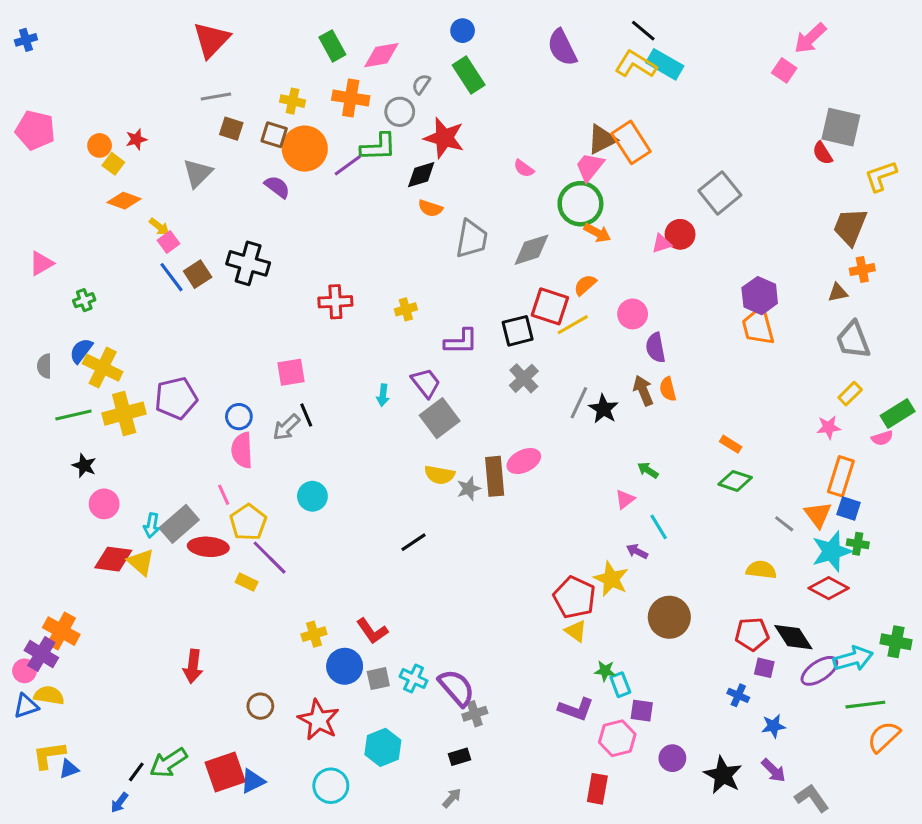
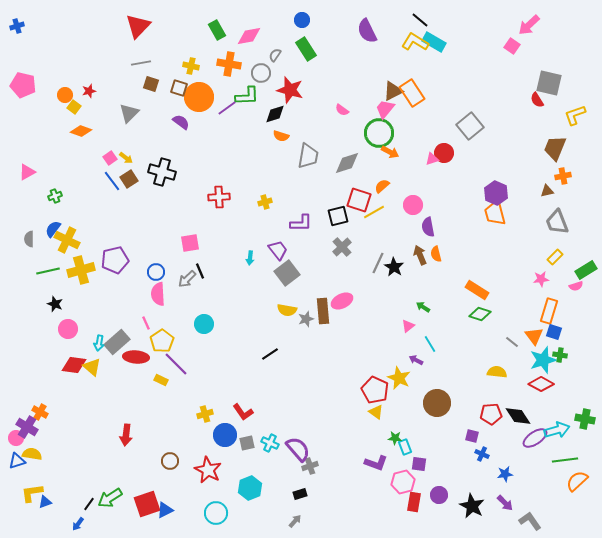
yellow arrow: (159, 227) -> (126, 158), moved
orange rectangle: (731, 444) -> (477, 290), size x1.6
orange cross: (61, 631) -> (40, 412), size x0.7
purple square: (764, 668) -> (472, 436), moved
red rectangle: (597, 789) -> (414, 502), moved

